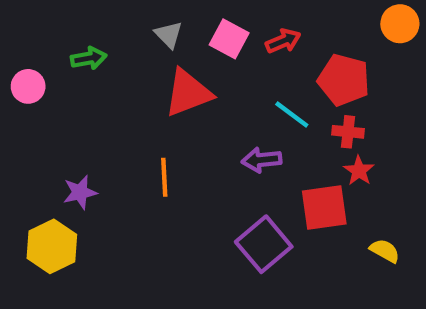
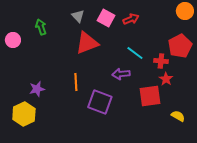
green arrow: (89, 58) -> (41, 27), turned -98
red pentagon: (344, 80) -> (180, 46), moved, turned 30
purple square: (264, 244) -> (100, 102), moved, turned -30

